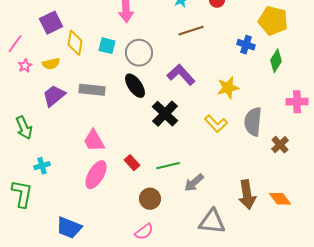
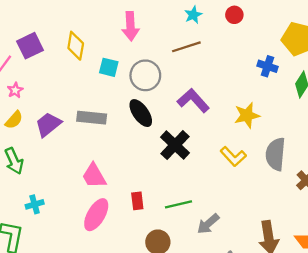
purple square: (51, 23) -> (30, 46), moved
brown line: (191, 31) -> (186, 47), moved
yellow diamond: (75, 43) -> (76, 46), moved
yellow semicircle: (51, 64) -> (14, 120), moved, turned -36
red rectangle: (132, 163) -> (137, 201), turned 35

